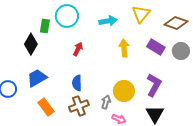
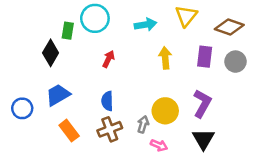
purple rectangle: (156, 47) -> (205, 57), turned 66

